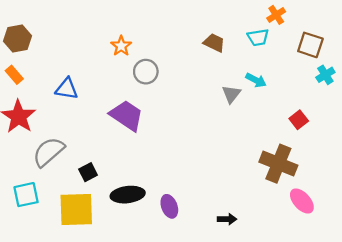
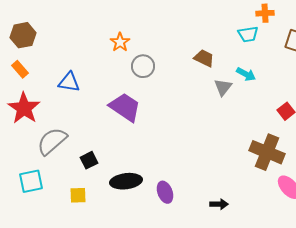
orange cross: (276, 15) -> (265, 13), turned 30
brown trapezoid: (214, 43) -> (204, 58), moved
yellow square: (76, 210) -> (78, 195), size x0.5

